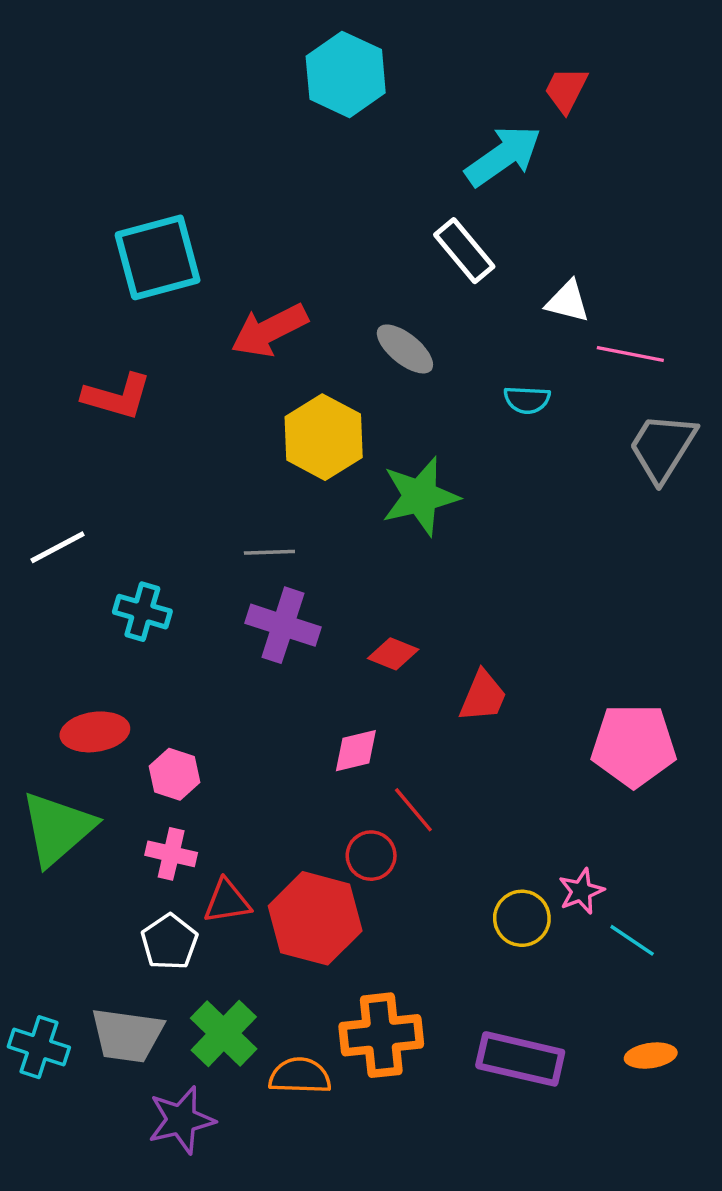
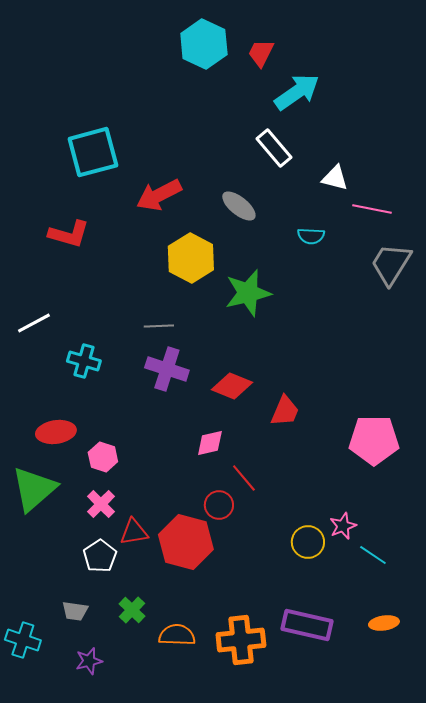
red trapezoid: (566, 90) -> (261, 53), moved
red diamond: (393, 654) -> (232, 386), size x1.4
pink cross: (171, 854) -> (101, 504), turned 32
green cross: (224, 1034) -> (132, 610), size x0.7
gray trapezoid: (127, 1035) -> (75, 611), size x0.6
orange cross: (381, 1035) -> (241, 640), moved
cyan cross: (39, 1047) -> (23, 640), moved
purple star: (181, 1120) -> (89, 661), moved, size x0.7

